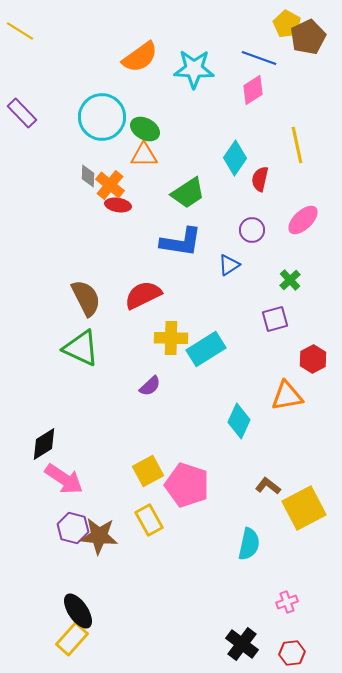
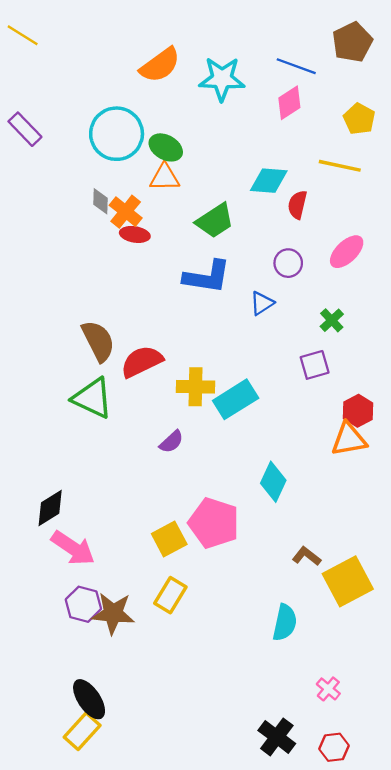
yellow pentagon: (287, 24) -> (359, 119), moved
yellow line: (297, 145) -> (340, 166), turned -66
cyan diamond: (235, 158) -> (269, 181), turned 60
red semicircle: (143, 295) -> (142, 362), moved
orange triangle: (287, 396) -> (349, 439), moved
pink pentagon: (187, 485) -> (214, 523), moved
yellow rectangle: (149, 520) -> (170, 595), turned 60
pink cross: (287, 602) -> (328, 689), turned -30

